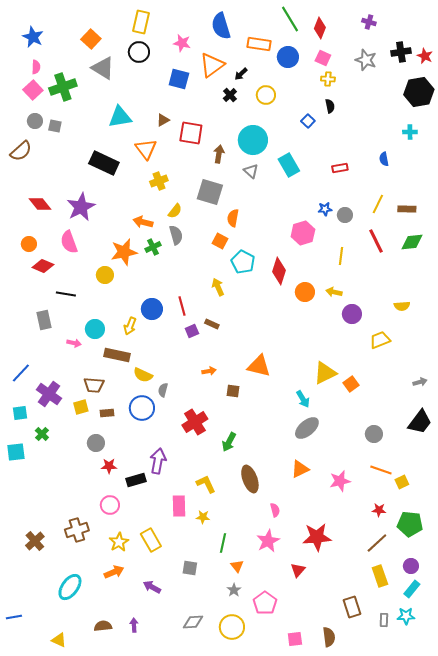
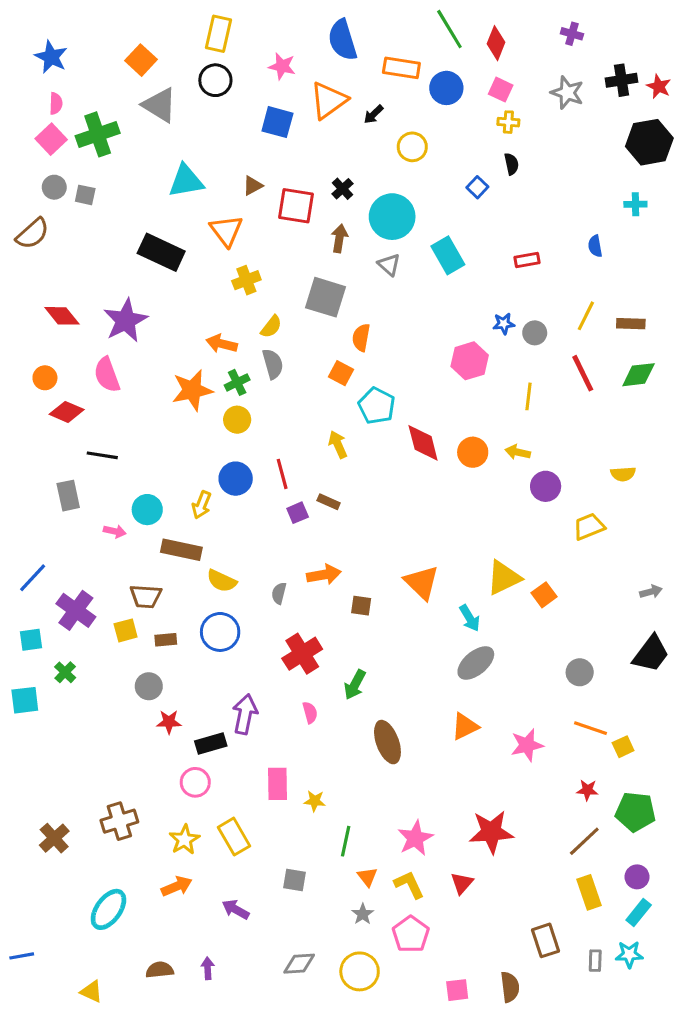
black cross: (230, 95) -> (343, 189), moved
red diamond: (279, 271) -> (423, 443), moved, turned -32
yellow circle: (105, 275) -> (237, 420), moved
orange triangle: (259, 366) -> (422, 582), moved, turned 30
orange arrow: (209, 371) -> (324, 575), size x1.5
gray semicircle: (163, 390) -> (279, 593), moved
yellow L-shape: (206, 484) -> (409, 885), moved
pink circle: (110, 505) -> (195, 782), moved
pink semicircle: (275, 510) -> (310, 713), moved

